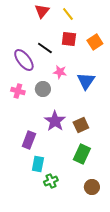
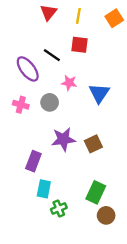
yellow line: (68, 14) -> (78, 16), turned 48
orange square: (95, 42) -> (114, 18), moved
purple star: (55, 121) -> (63, 139), turned 30
green rectangle: (82, 154) -> (96, 192), moved

